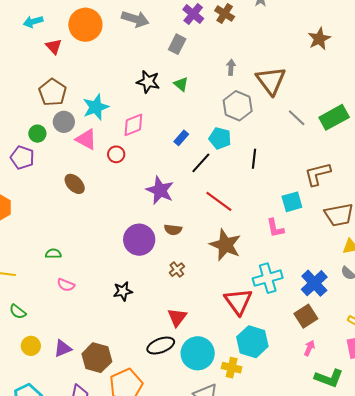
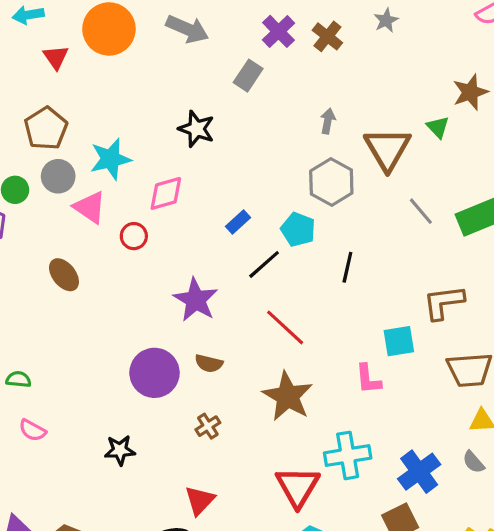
green triangle: (181, 84) -> (438, 127), moved

